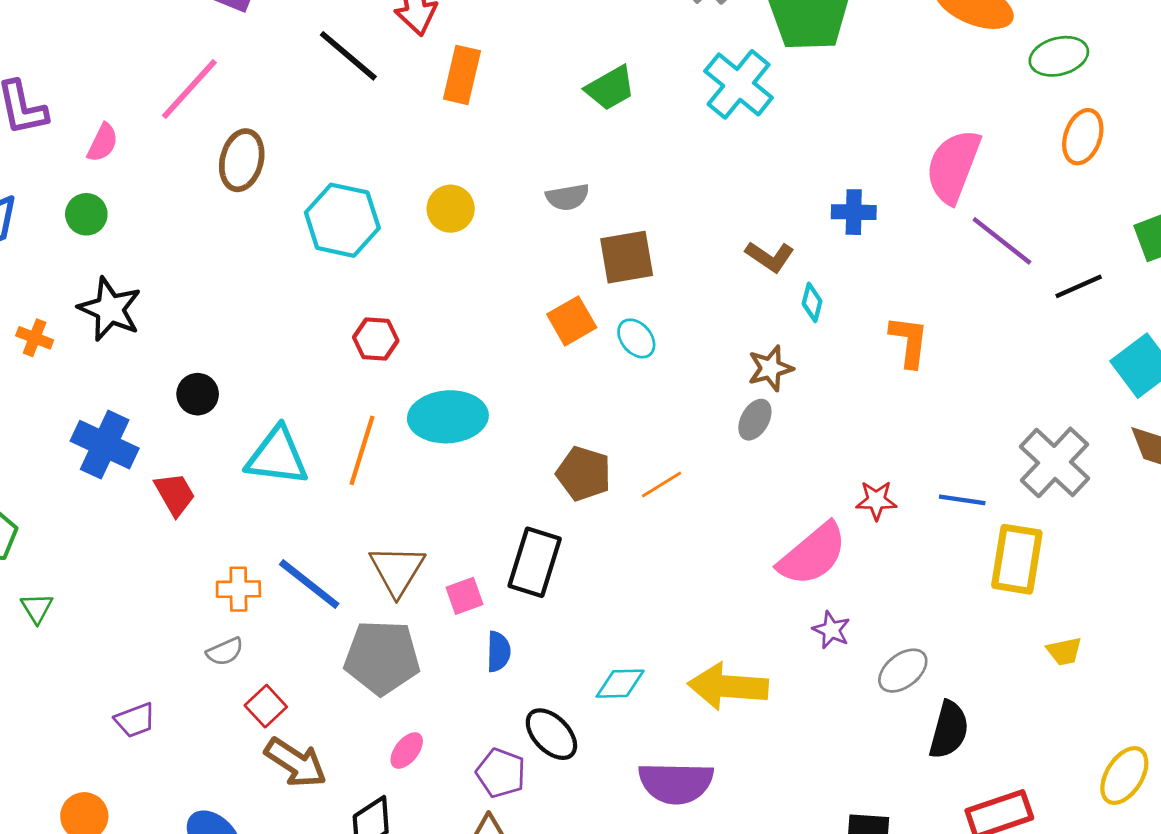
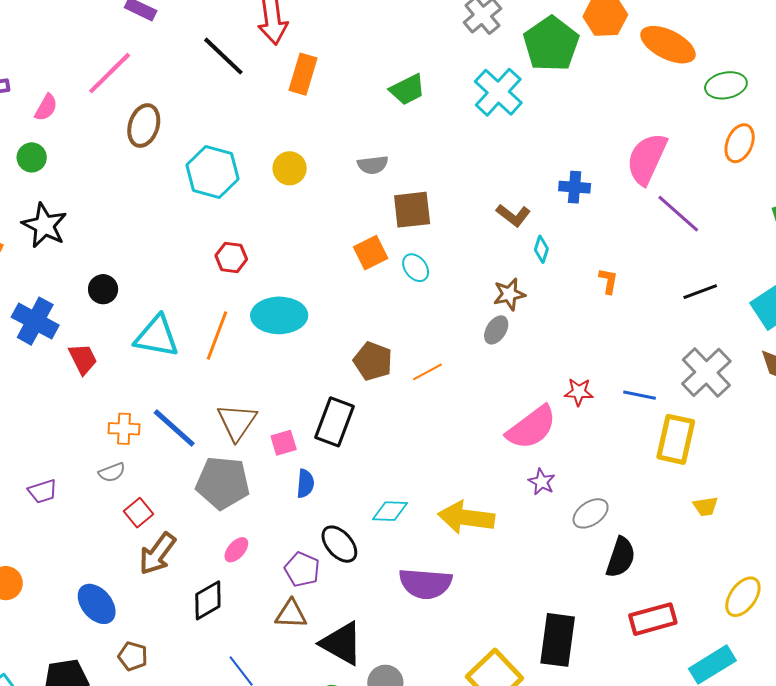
black line: (1079, 286) -> (700, 292), moved
orange L-shape: (909, 341) -> (608, 281), size x0.7
purple trapezoid: (135, 720) -> (43, 491), moved
brown arrow: (296, 763) -> (157, 554), turned 90

